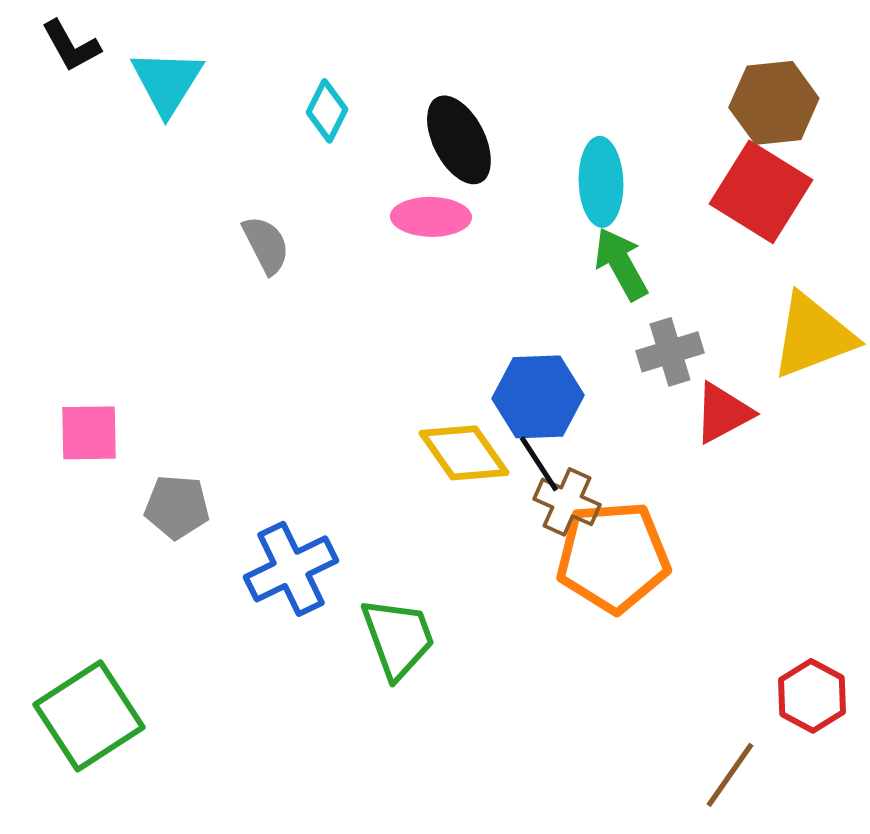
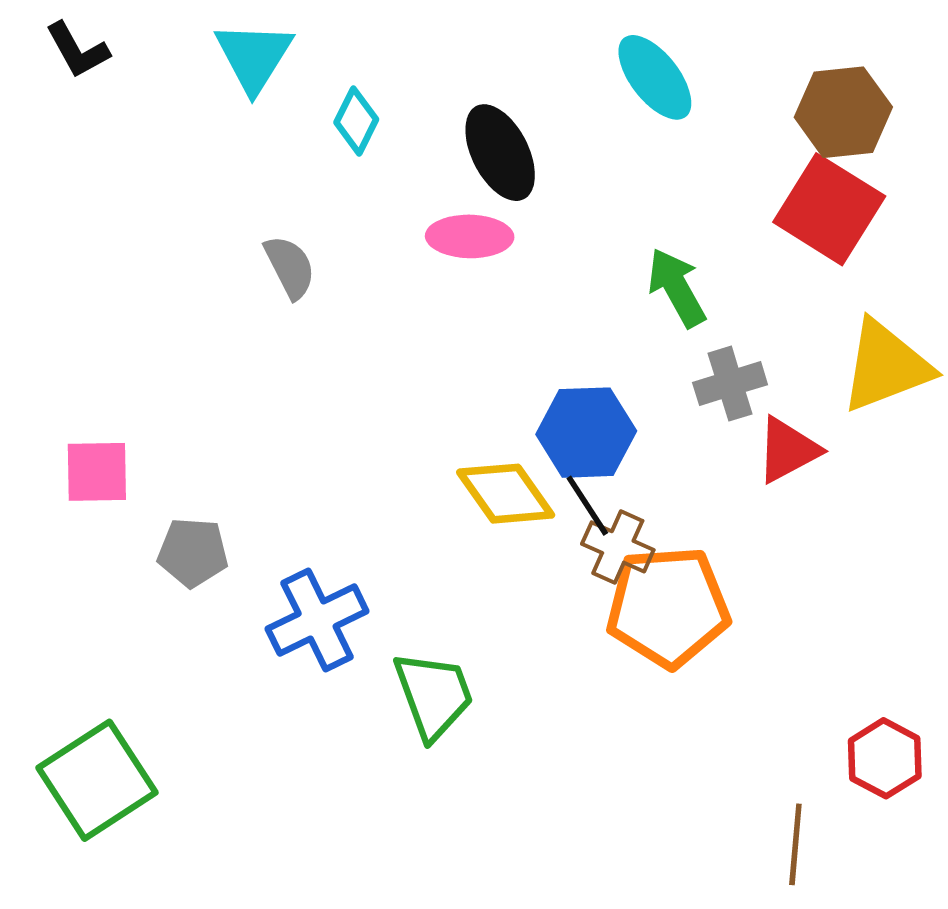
cyan triangle: (167, 82) -> (254, 57), moved
cyan ellipse: (601, 182) -> (655, 77), moved, turned -36
brown line: (730, 775) -> (795, 844), turned -30

